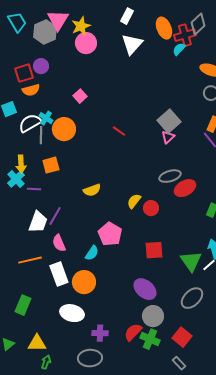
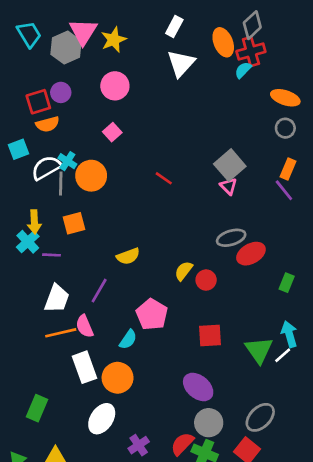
gray diamond: (198, 24) -> (252, 25), moved
pink circle: (86, 43) -> (115, 86), moved
pink triangle: (168, 137) -> (228, 186), turned -32
purple line: (55, 216) -> (99, 291), moved
orange line: (30, 260) -> (61, 333), moved
gray ellipse: (192, 298) -> (260, 417), moved
white ellipse: (72, 313) -> (102, 419), turned -70
purple cross: (100, 333) -> (139, 445), turned -35

